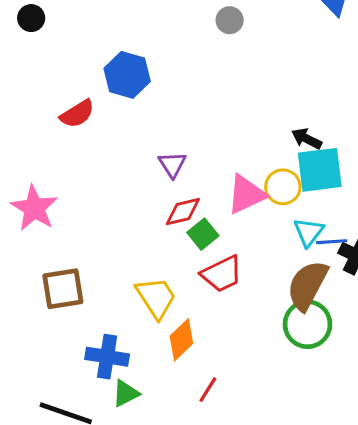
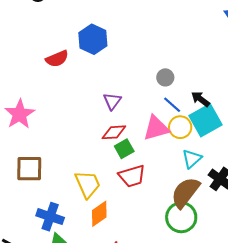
gray circle: (230, 20) -> (165, 77), moved
cyan square: (320, 170) -> (205, 120), turned -32
blue line: (332, 242) -> (172, 105), moved, turned 36

